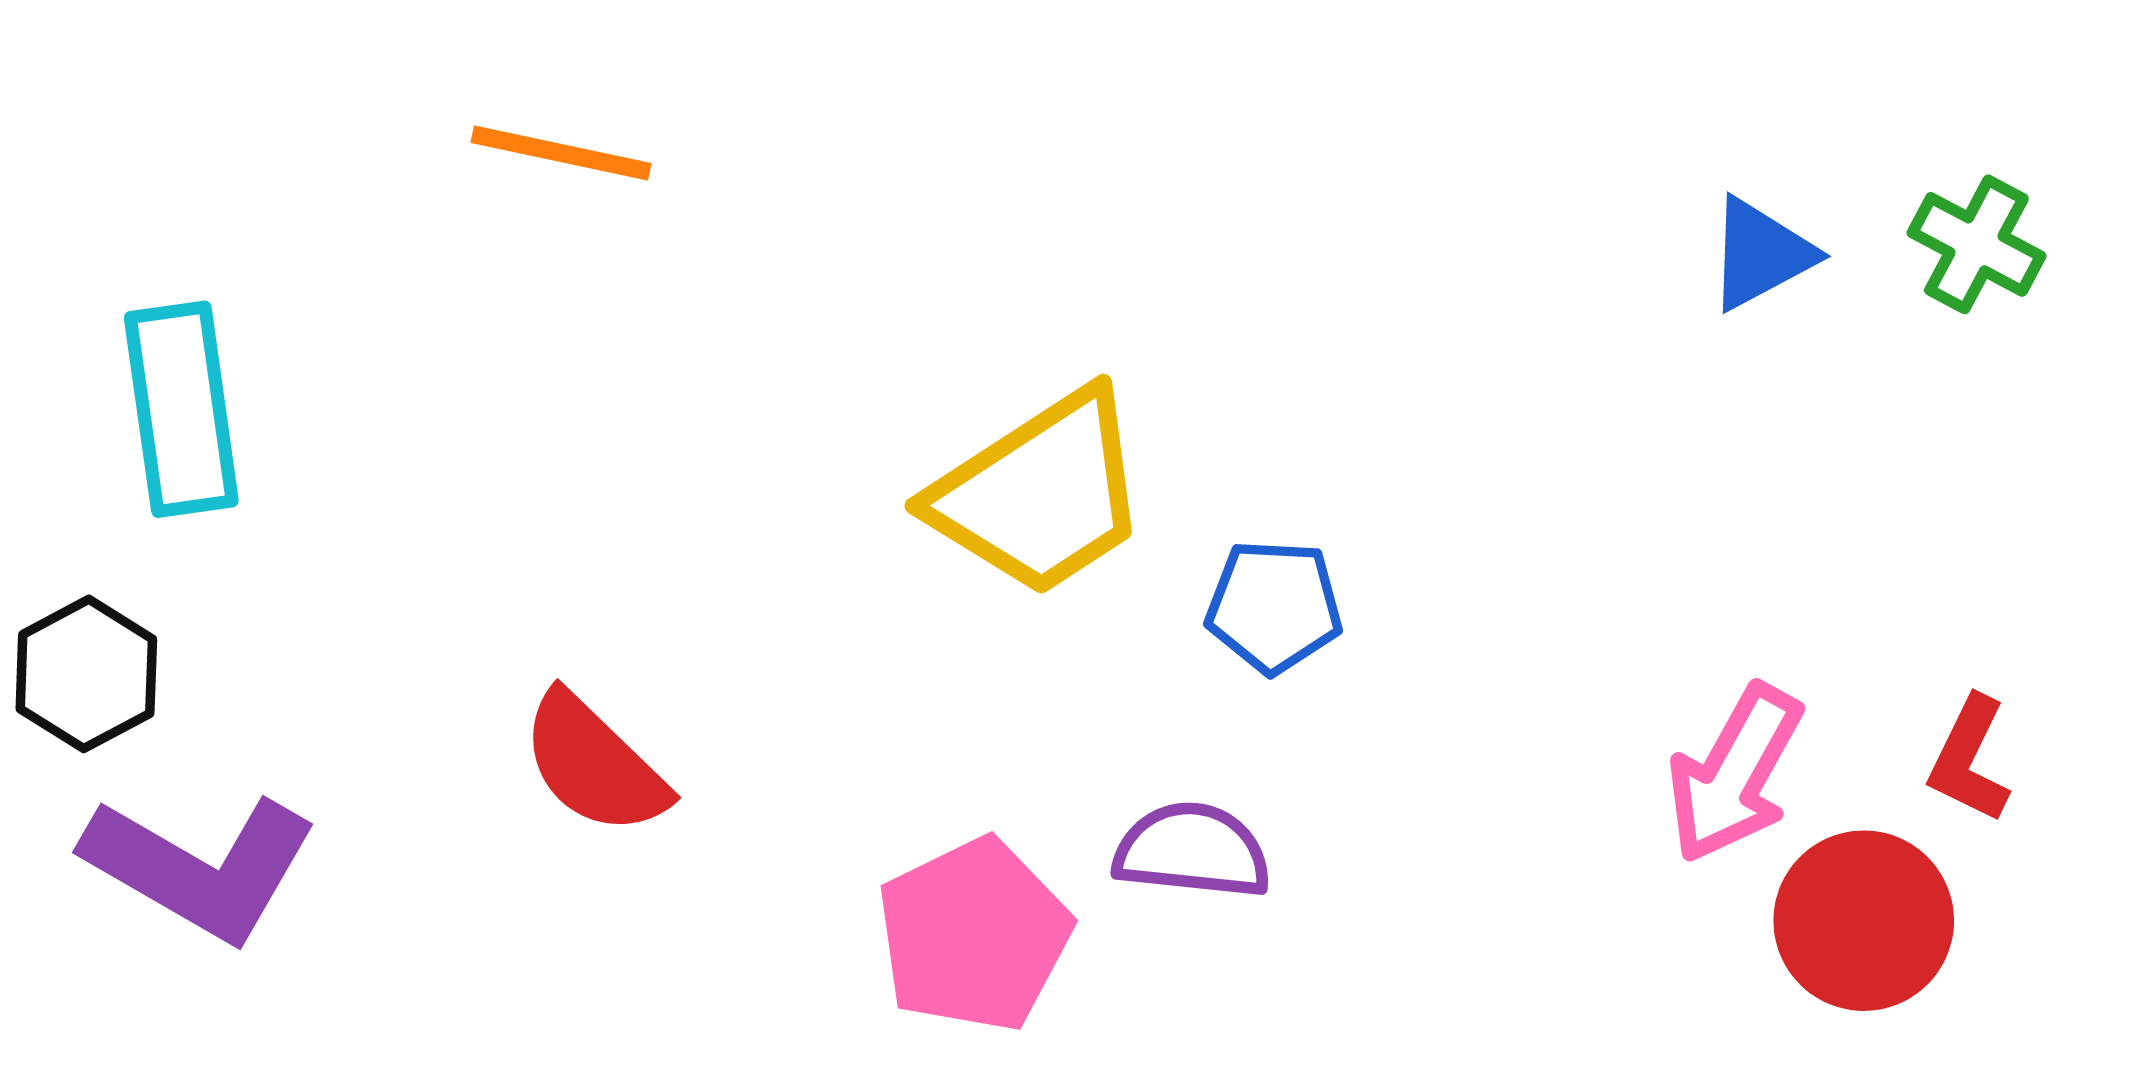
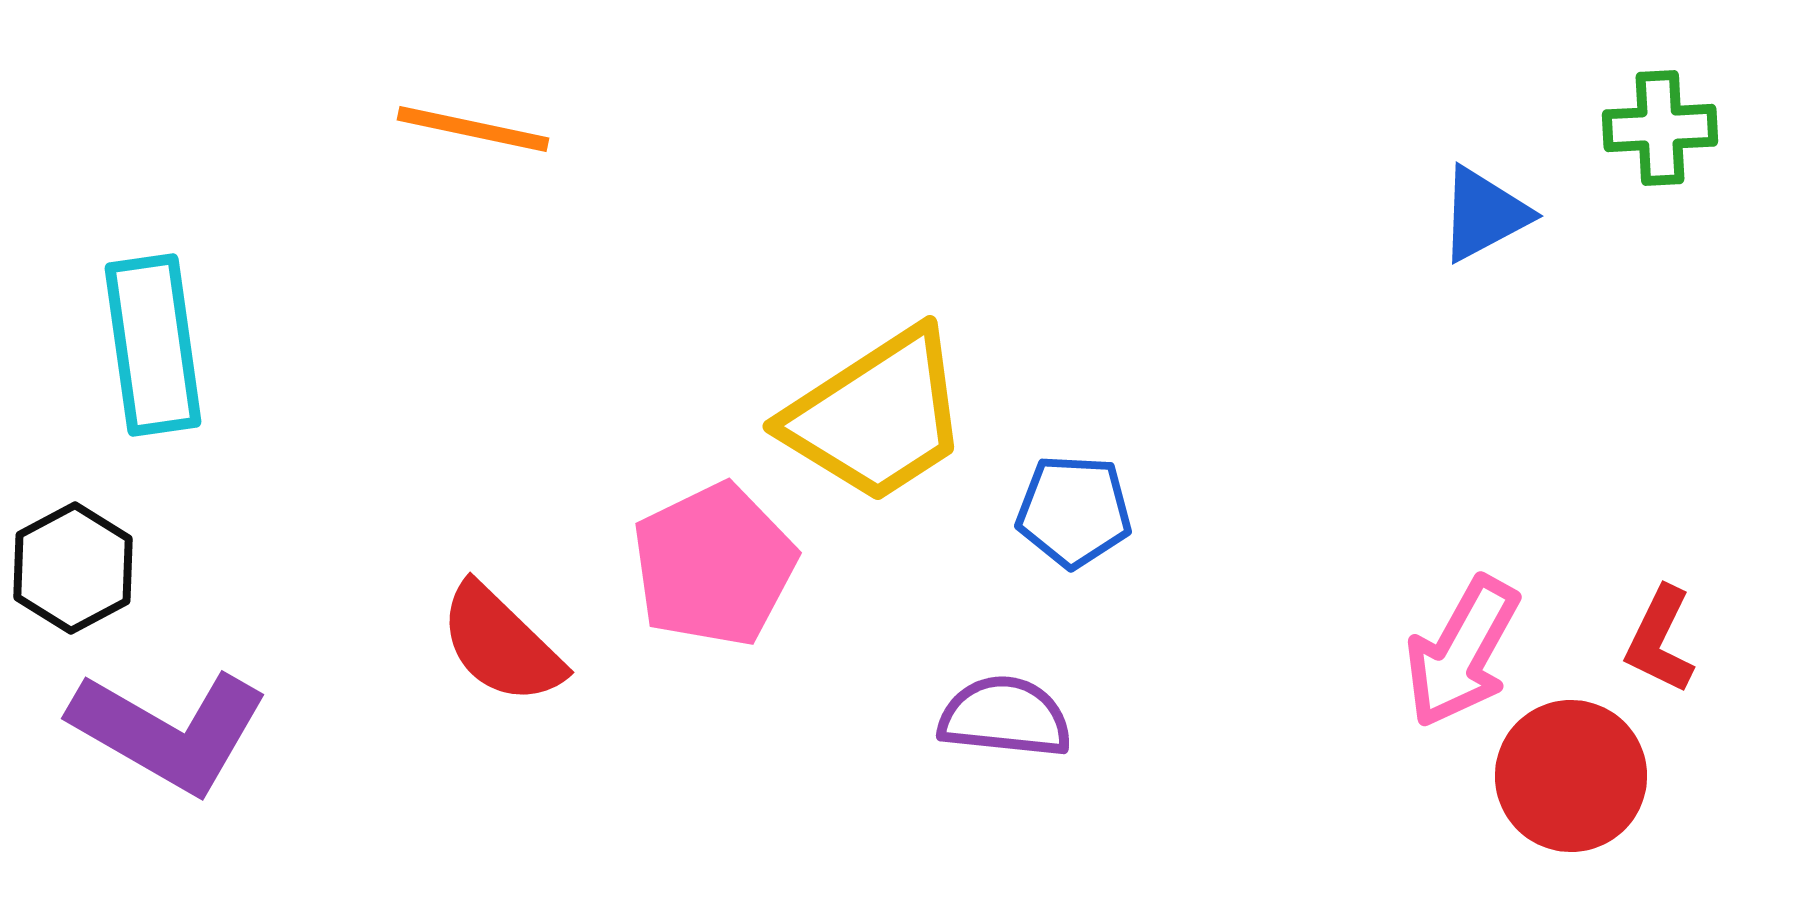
green cross: (1976, 244) -> (1660, 128), moved, turned -31
pink pentagon: (974, 935) -> (714, 565), moved

